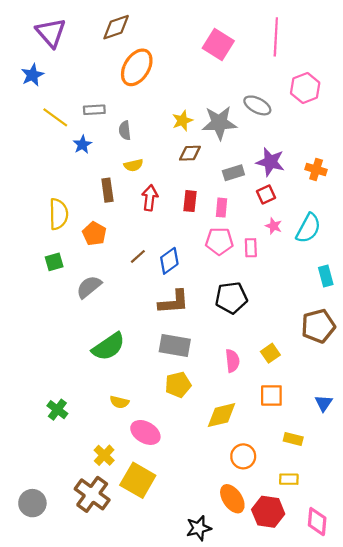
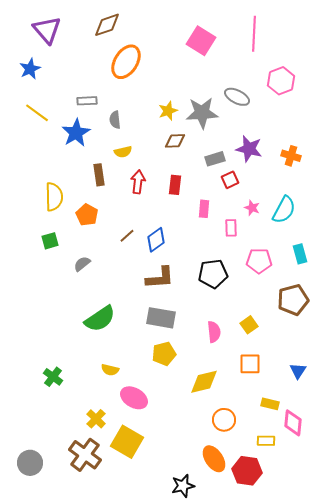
yellow line: (55, 117) -> (37, 113), moved
blue star: (82, 145) -> (76, 133), size x1.6
red square: (266, 195) -> (230, 180), moved
pink rectangle: (221, 208) -> (204, 209), moved
pink pentagon: (219, 241) -> (259, 261), moved
gray semicircle: (89, 287) -> (82, 264), size x0.7
pink diamond: (317, 522) -> (293, 423), moved

